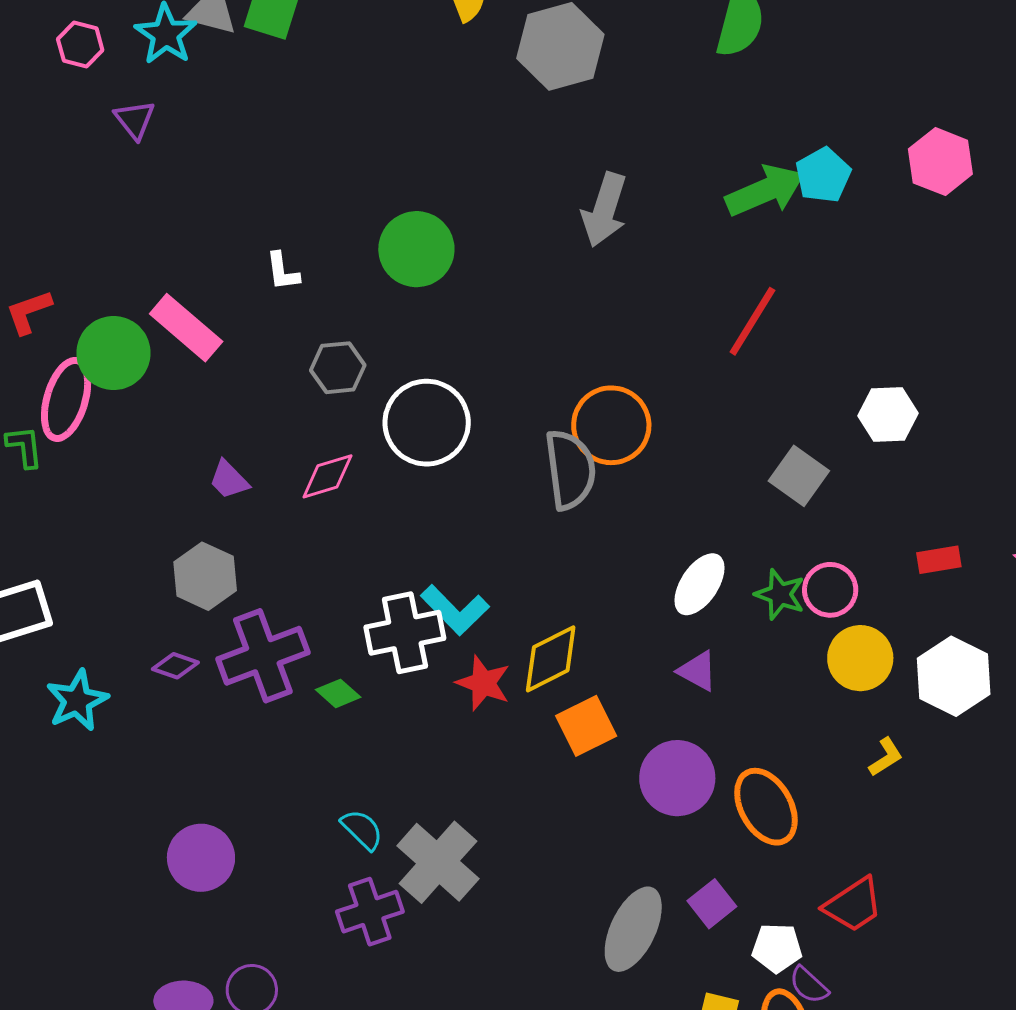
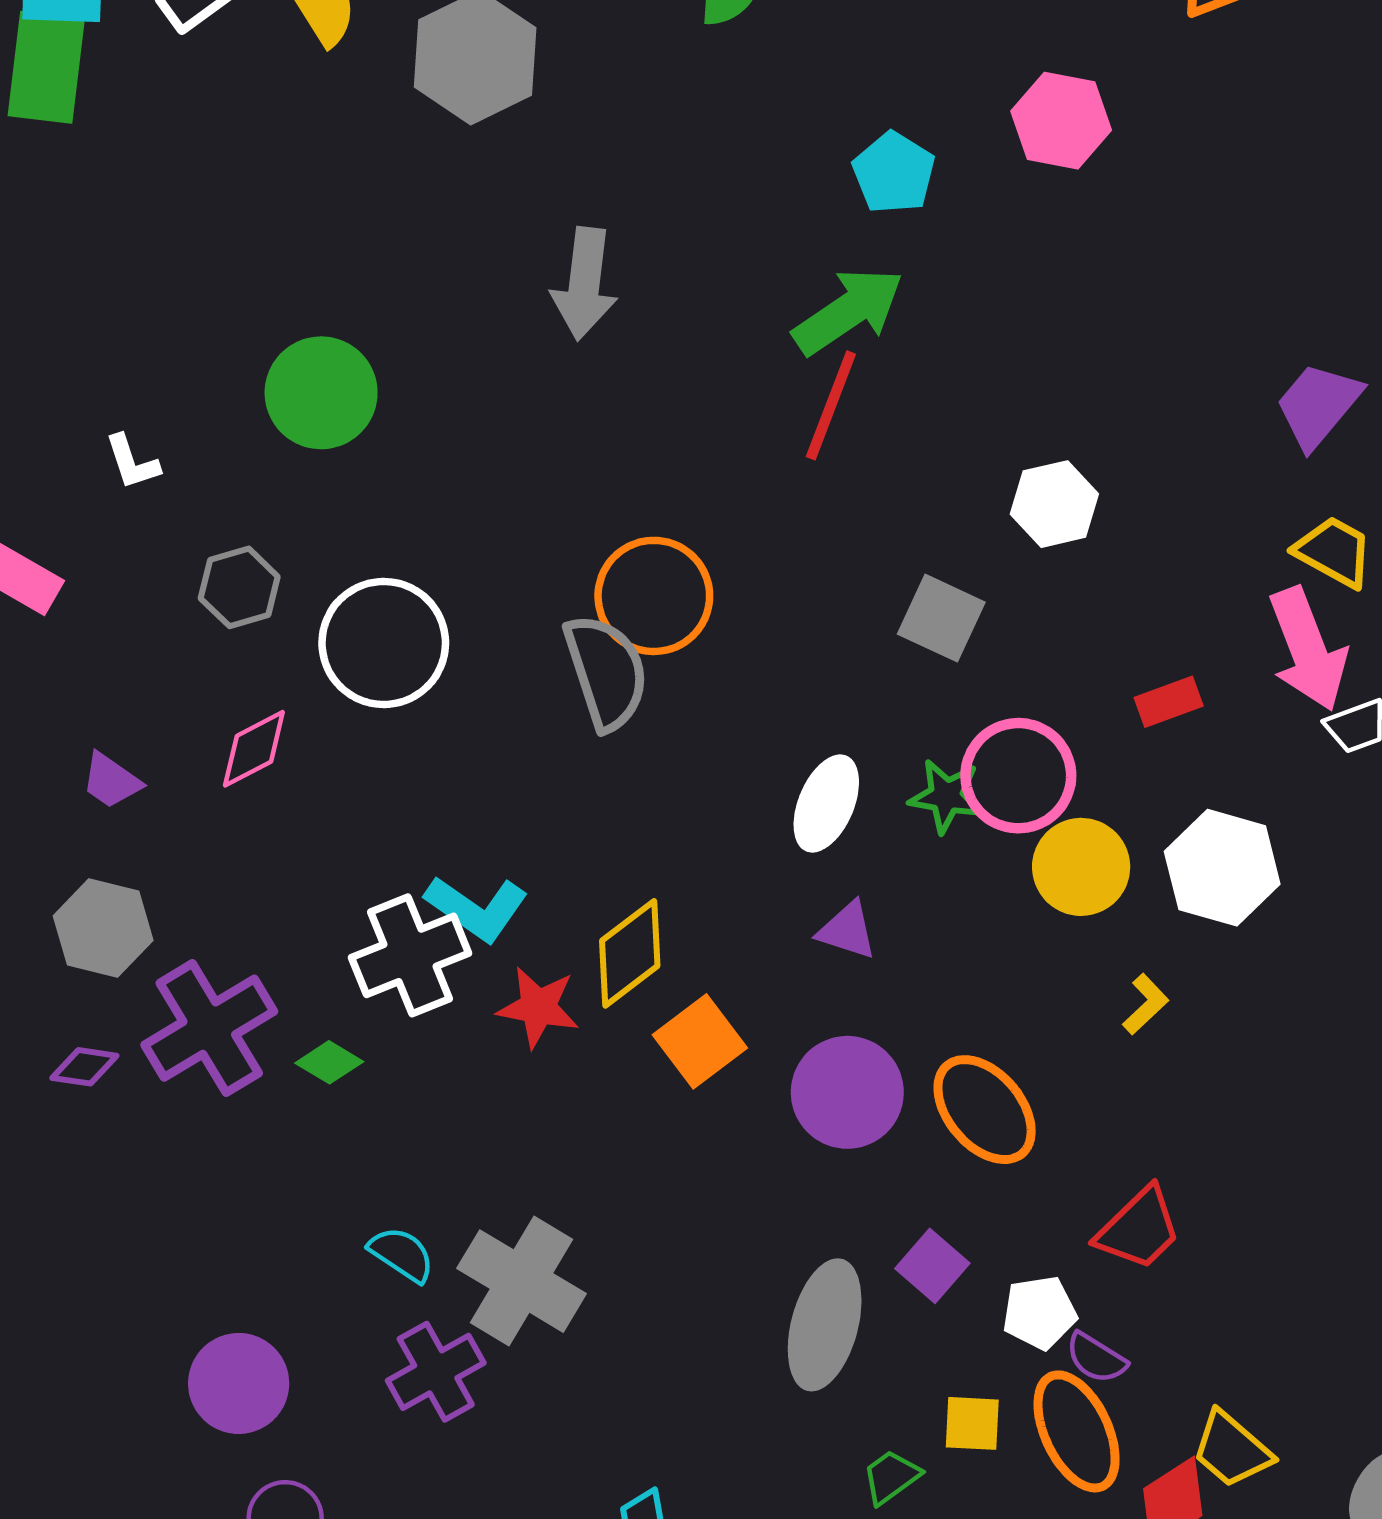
green arrow: (765, 191) -> (848, 311), moved
pink circle: (830, 590) -> (1018, 776), size x1.4
purple circle: (201, 858) -> (239, 1383), moved

